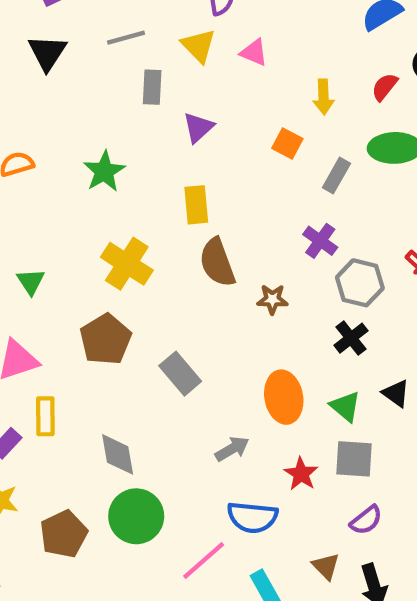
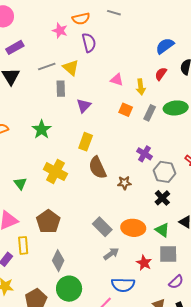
yellow triangle: (199, 46) -> (71, 68), moved
pink triangle: (254, 52) -> (117, 80), moved
red semicircle: (385, 87) -> (161, 74), moved
gray rectangle: (336, 175) -> (150, 113), moved
yellow rectangle: (196, 205) -> (86, 142), turned 30
green triangle: (31, 282) -> (20, 183), moved
brown pentagon: (106, 339) -> (48, 222), moved
gray rectangle: (180, 374) -> (102, 227), moved
orange ellipse: (284, 397) -> (133, 228), turned -70
gray diamond: (118, 454) -> (58, 261), turned 40

